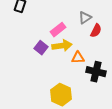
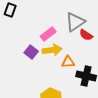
gray triangle: (85, 18) -> (75, 22), size x1.5
red semicircle: (96, 31) -> (86, 35), turned 96

